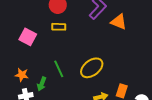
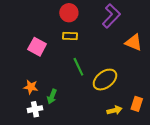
orange triangle: (119, 22) -> (134, 42), moved
green line: (59, 69) -> (78, 67), moved

